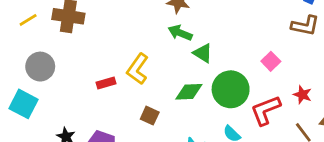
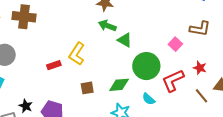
brown L-shape: (305, 26) -> (200, 29), moved
green diamond: (189, 92) -> (119, 85), moved
brown square: (150, 116) -> (87, 88), turned -32

